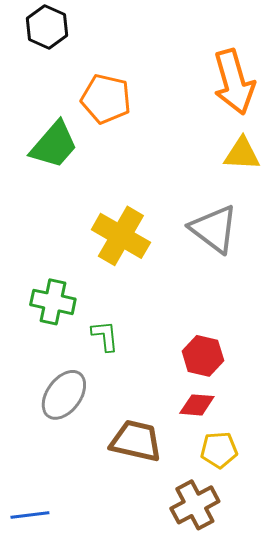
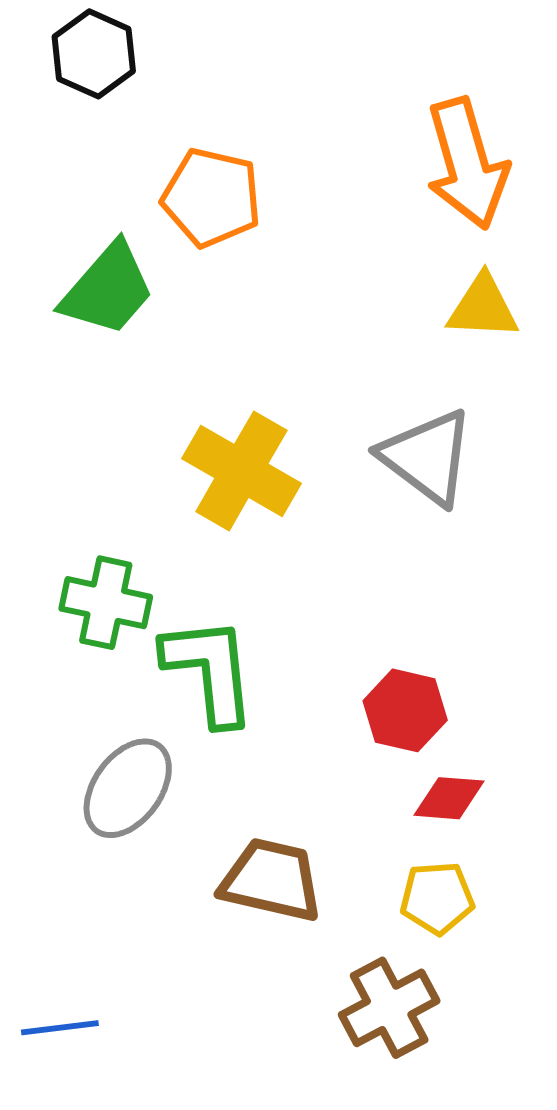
green L-shape: (105, 336) -> (210, 671), size x1.8
red diamond: (197, 405) -> (449, 798), moved

